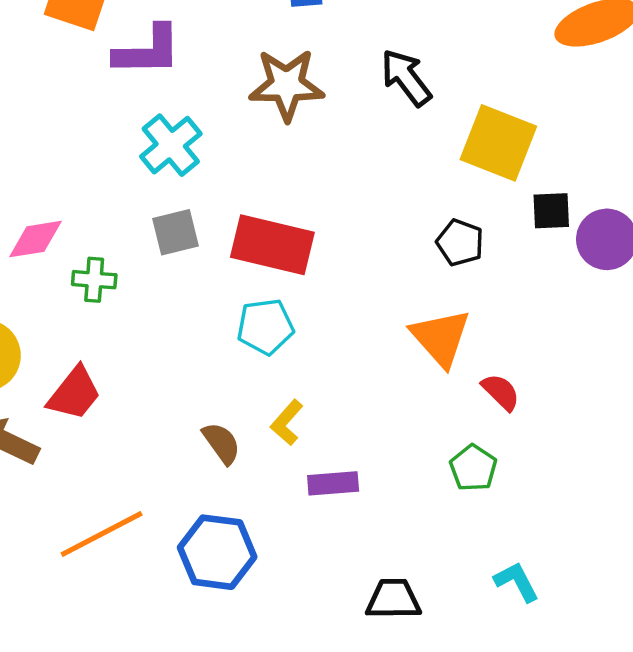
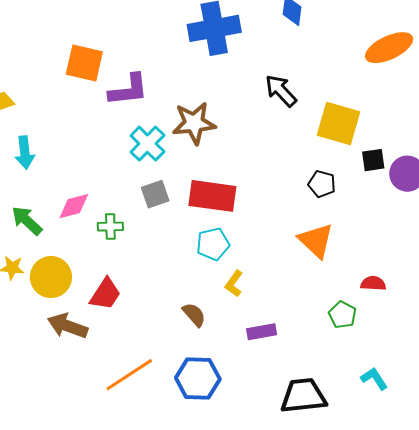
brown star: (287, 85) -> (194, 123), moved
red semicircle: (501, 392) -> (373, 283), moved, turned -35
yellow L-shape: (287, 423) -> (234, 284), moved
black trapezoid: (393, 599) -> (303, 396), size x1.4

